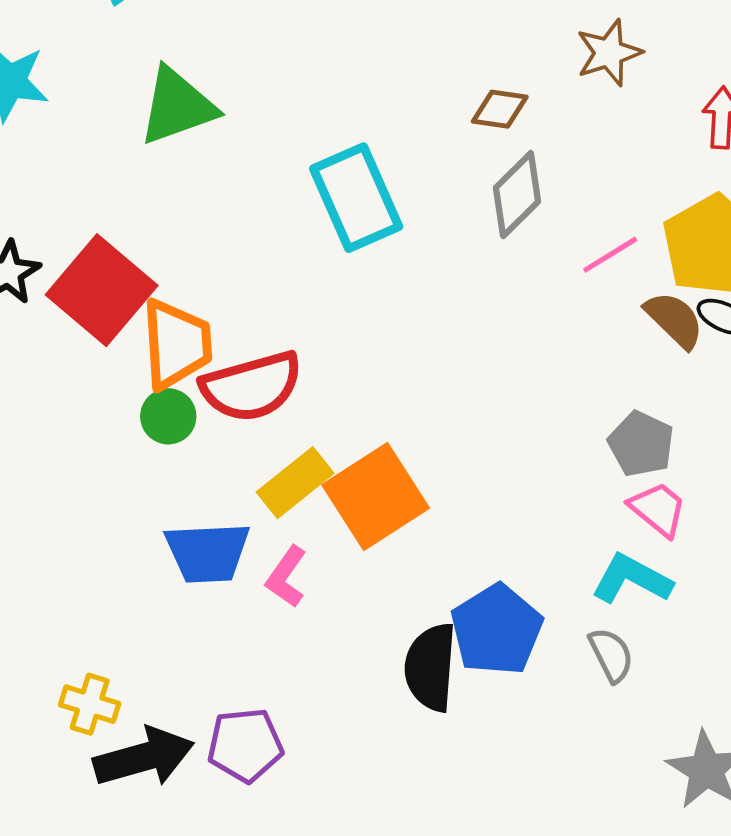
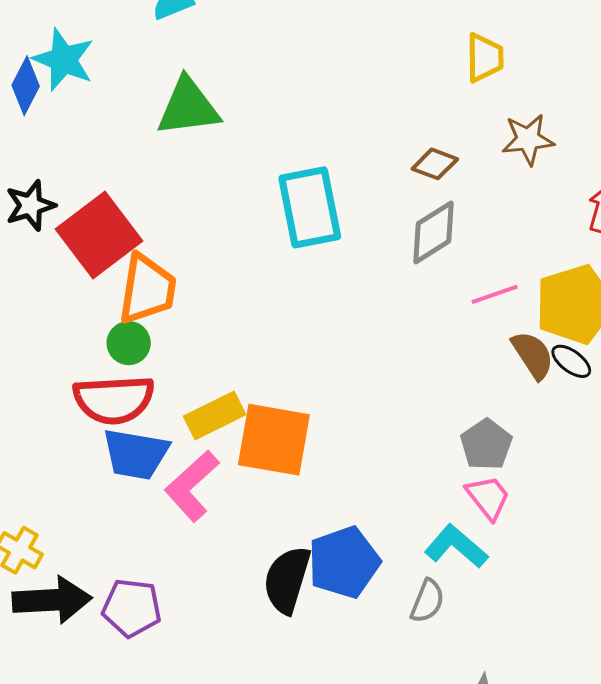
red semicircle: (251, 386) -> (114, 400), moved
orange square: (376, 496) -> (274, 440), turned 30
pink L-shape: (286, 577) -> (192, 486), size x1.5
gray semicircle: (611, 655) -> (427, 601), turned 36

